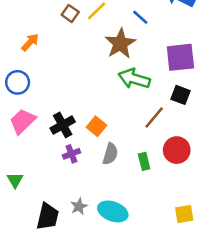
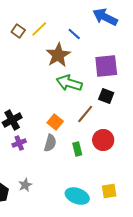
orange square: (96, 126) -> (55, 122), moved
cyan ellipse: (113, 211) -> (77, 196), moved

